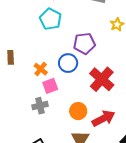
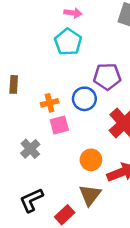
orange cross: (41, 69) -> (50, 103), turned 32
gray cross: (40, 106) -> (30, 149), moved, turned -35

